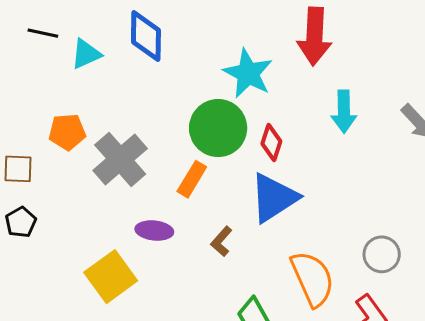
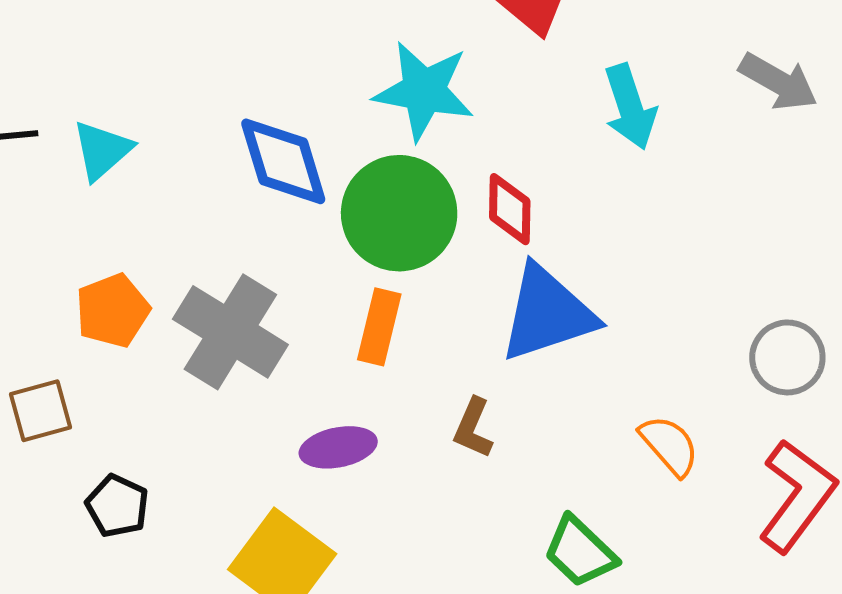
blue diamond: (146, 36) -> (283, 161), moved
blue triangle: (274, 198) -> (547, 313), turned 32
black pentagon: (21, 222) -> (117, 506), moved
orange semicircle: (312, 279) -> (669, 445), size x0.6

